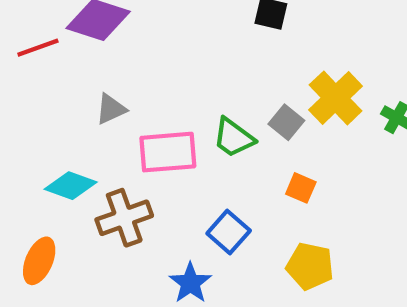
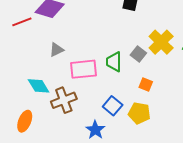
green trapezoid: (234, 138) -> (114, 62), turned 55
cyan diamond: (71, 186) -> (39, 86), turned 40
yellow pentagon: (310, 266) -> (139, 113), moved

